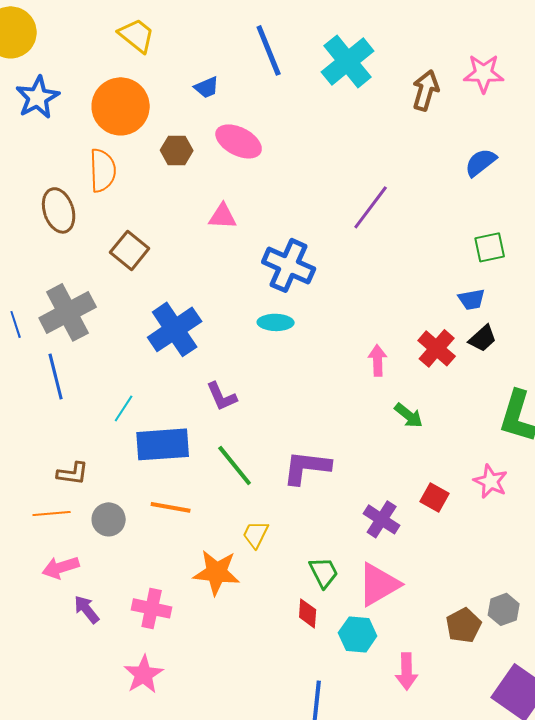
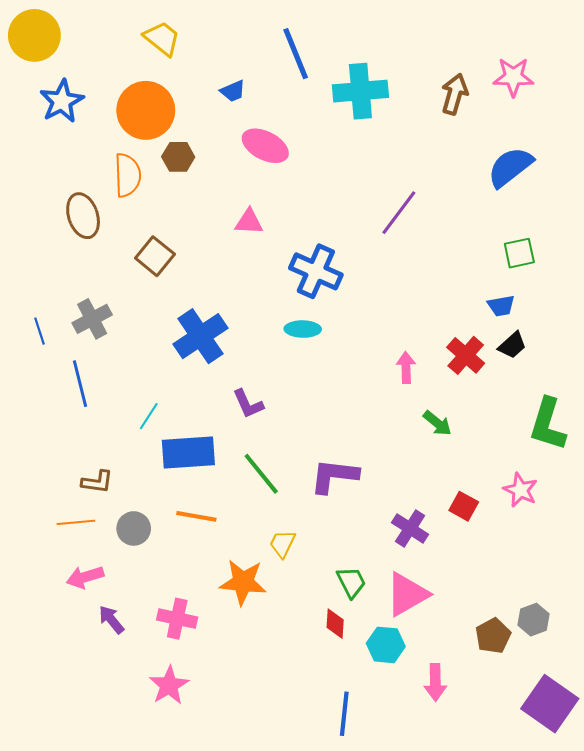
cyan cross: (348, 61) -> (360, 91), moved, turned 34
brown hexagon: (177, 150) -> (178, 157), moved
blue semicircle: (481, 162) -> (510, 167), size x1.4
gray cross: (68, 312) -> (92, 319), size x0.7

